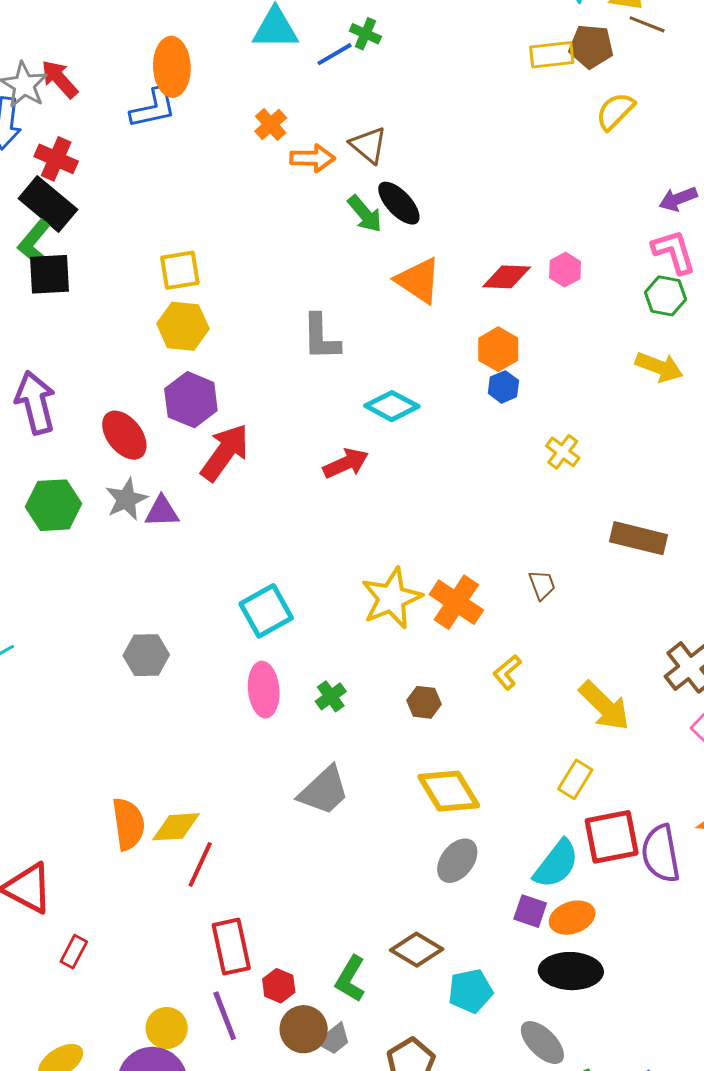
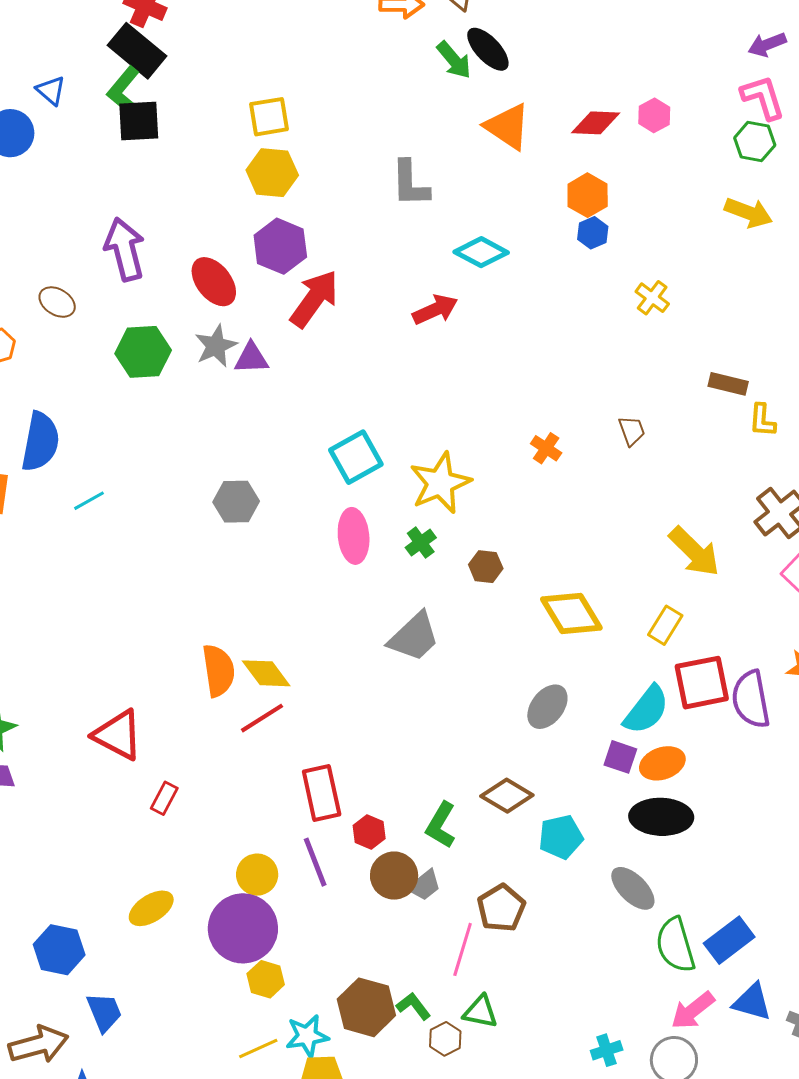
brown rectangle: (639, 538) -> (728, 384), size x0.7
yellow star: (392, 598) -> (440, 483), moved
orange cross: (456, 602) -> (546, 448), size x0.6
yellow L-shape: (507, 672) -> (762, 420), moved, turned -45
brown hexagon: (424, 702) -> (486, 567), moved
yellow diamond: (449, 791) -> (571, 613), moved
yellow diamond: (176, 827) -> (266, 673), turned 57
red line: (200, 864) -> (262, 718), moved, turned 33

